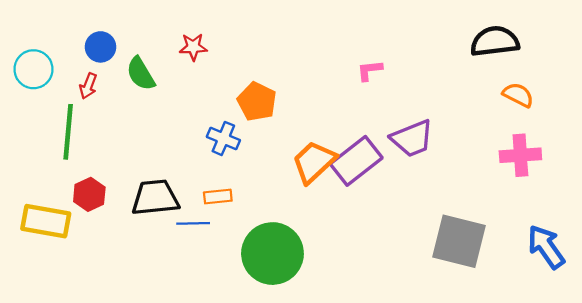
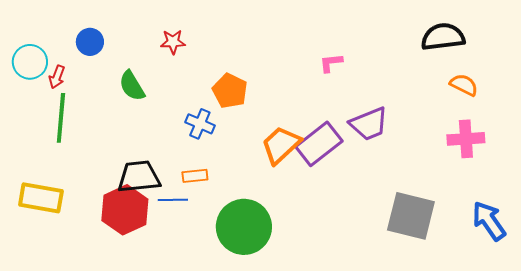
green semicircle: (141, 74) -> (132, 86), moved
red arrow: (88, 86) -> (57, 77), moved
red hexagon: (89, 194) -> (125, 210), moved, size x1.6

